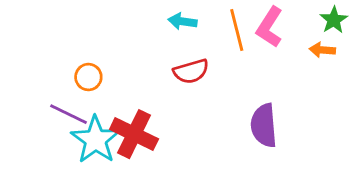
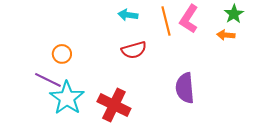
red cross: (134, 134) -> (114, 105), moved

